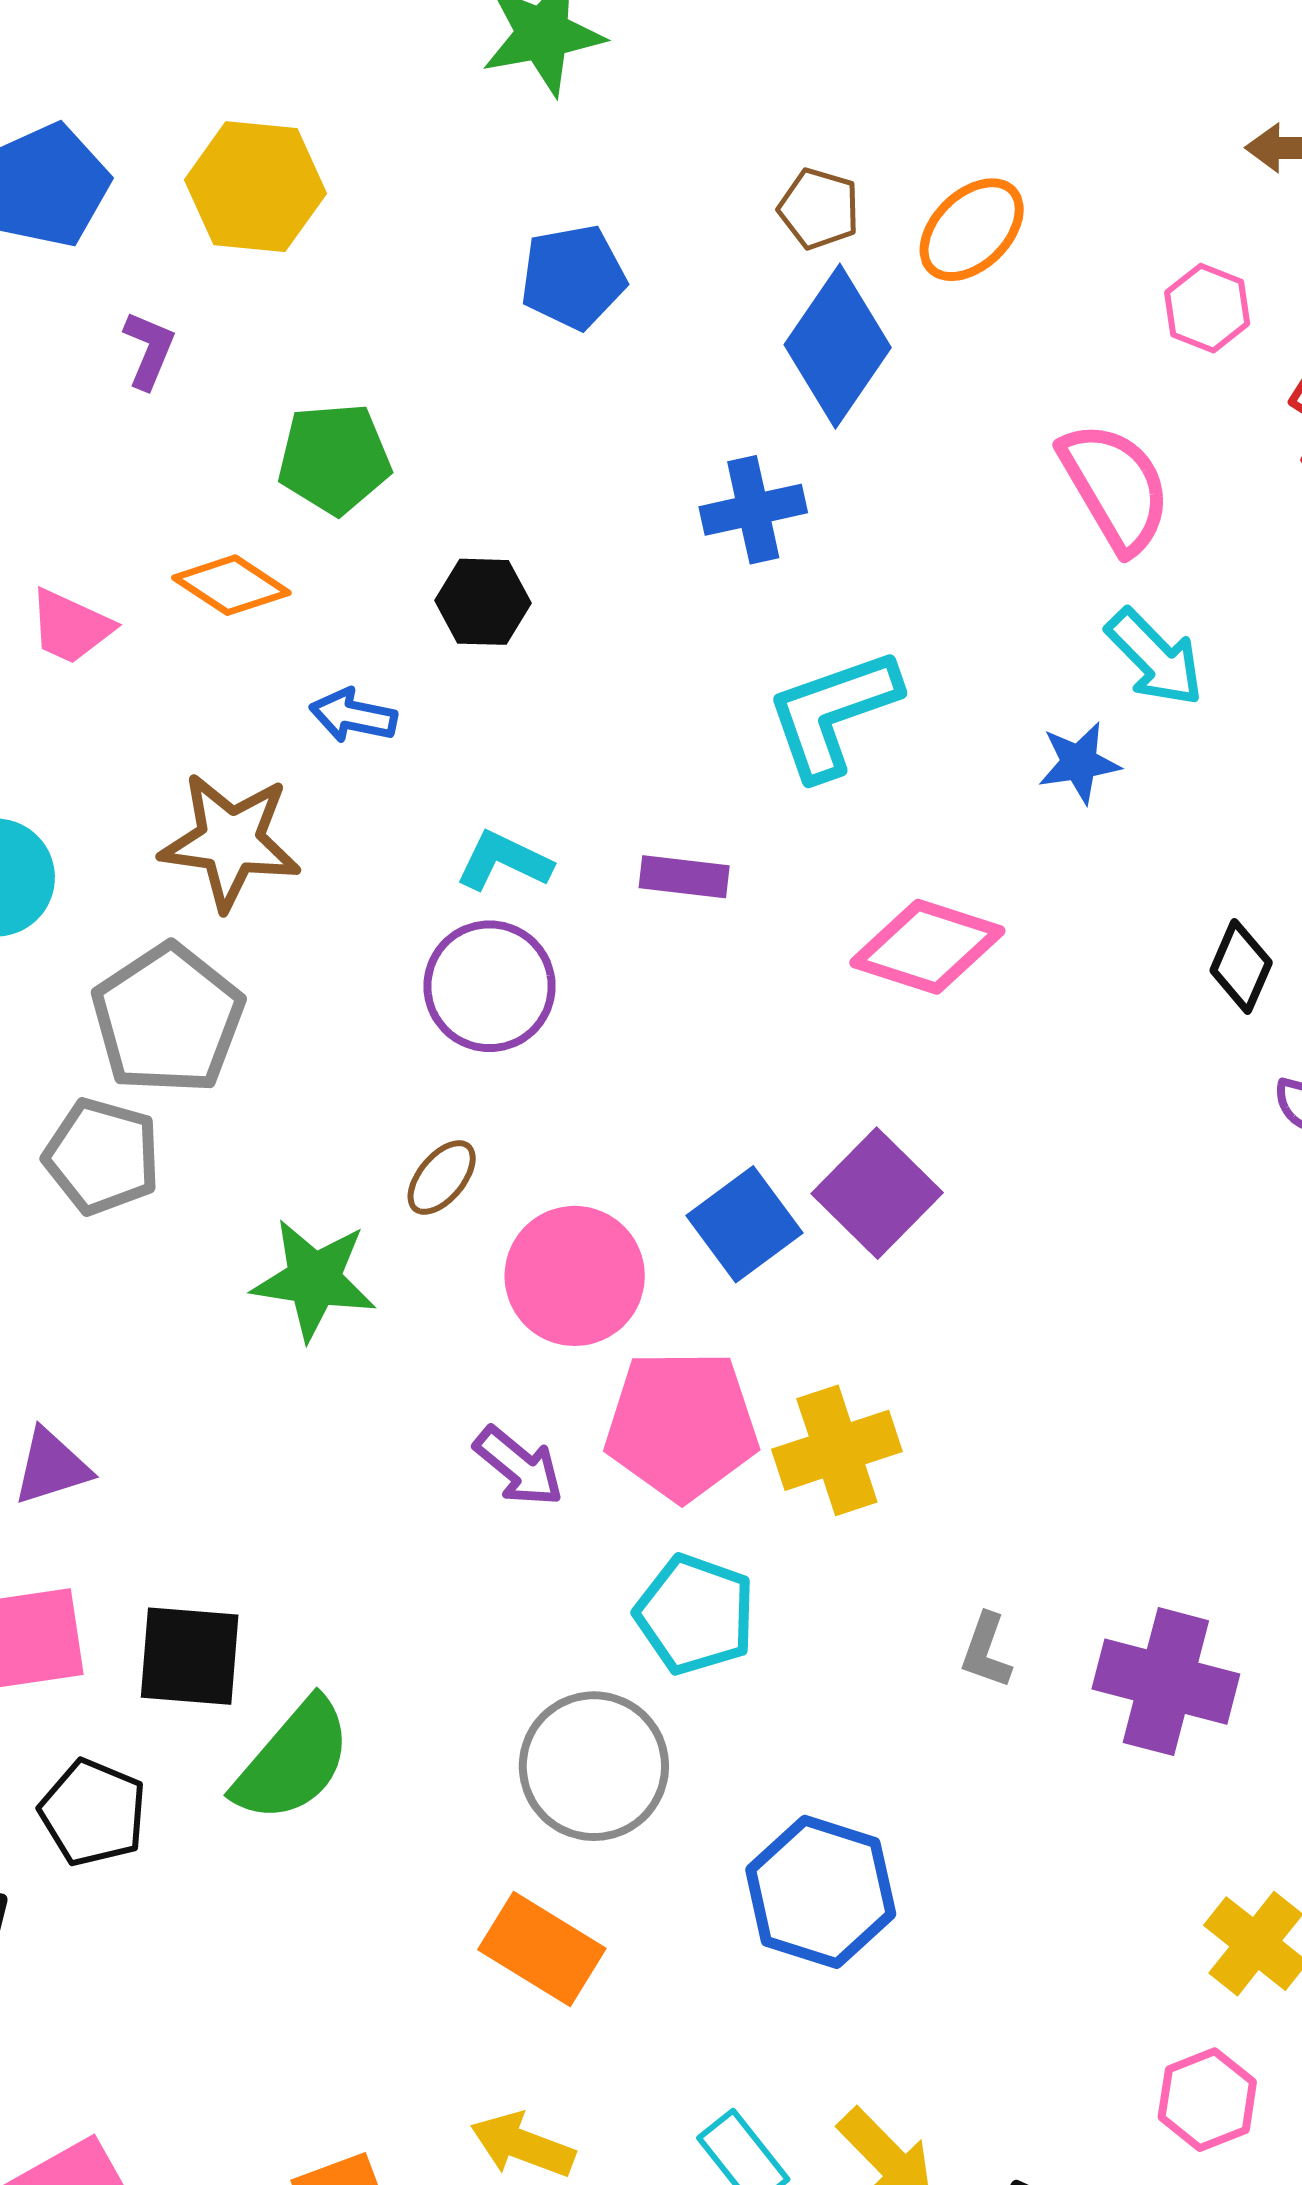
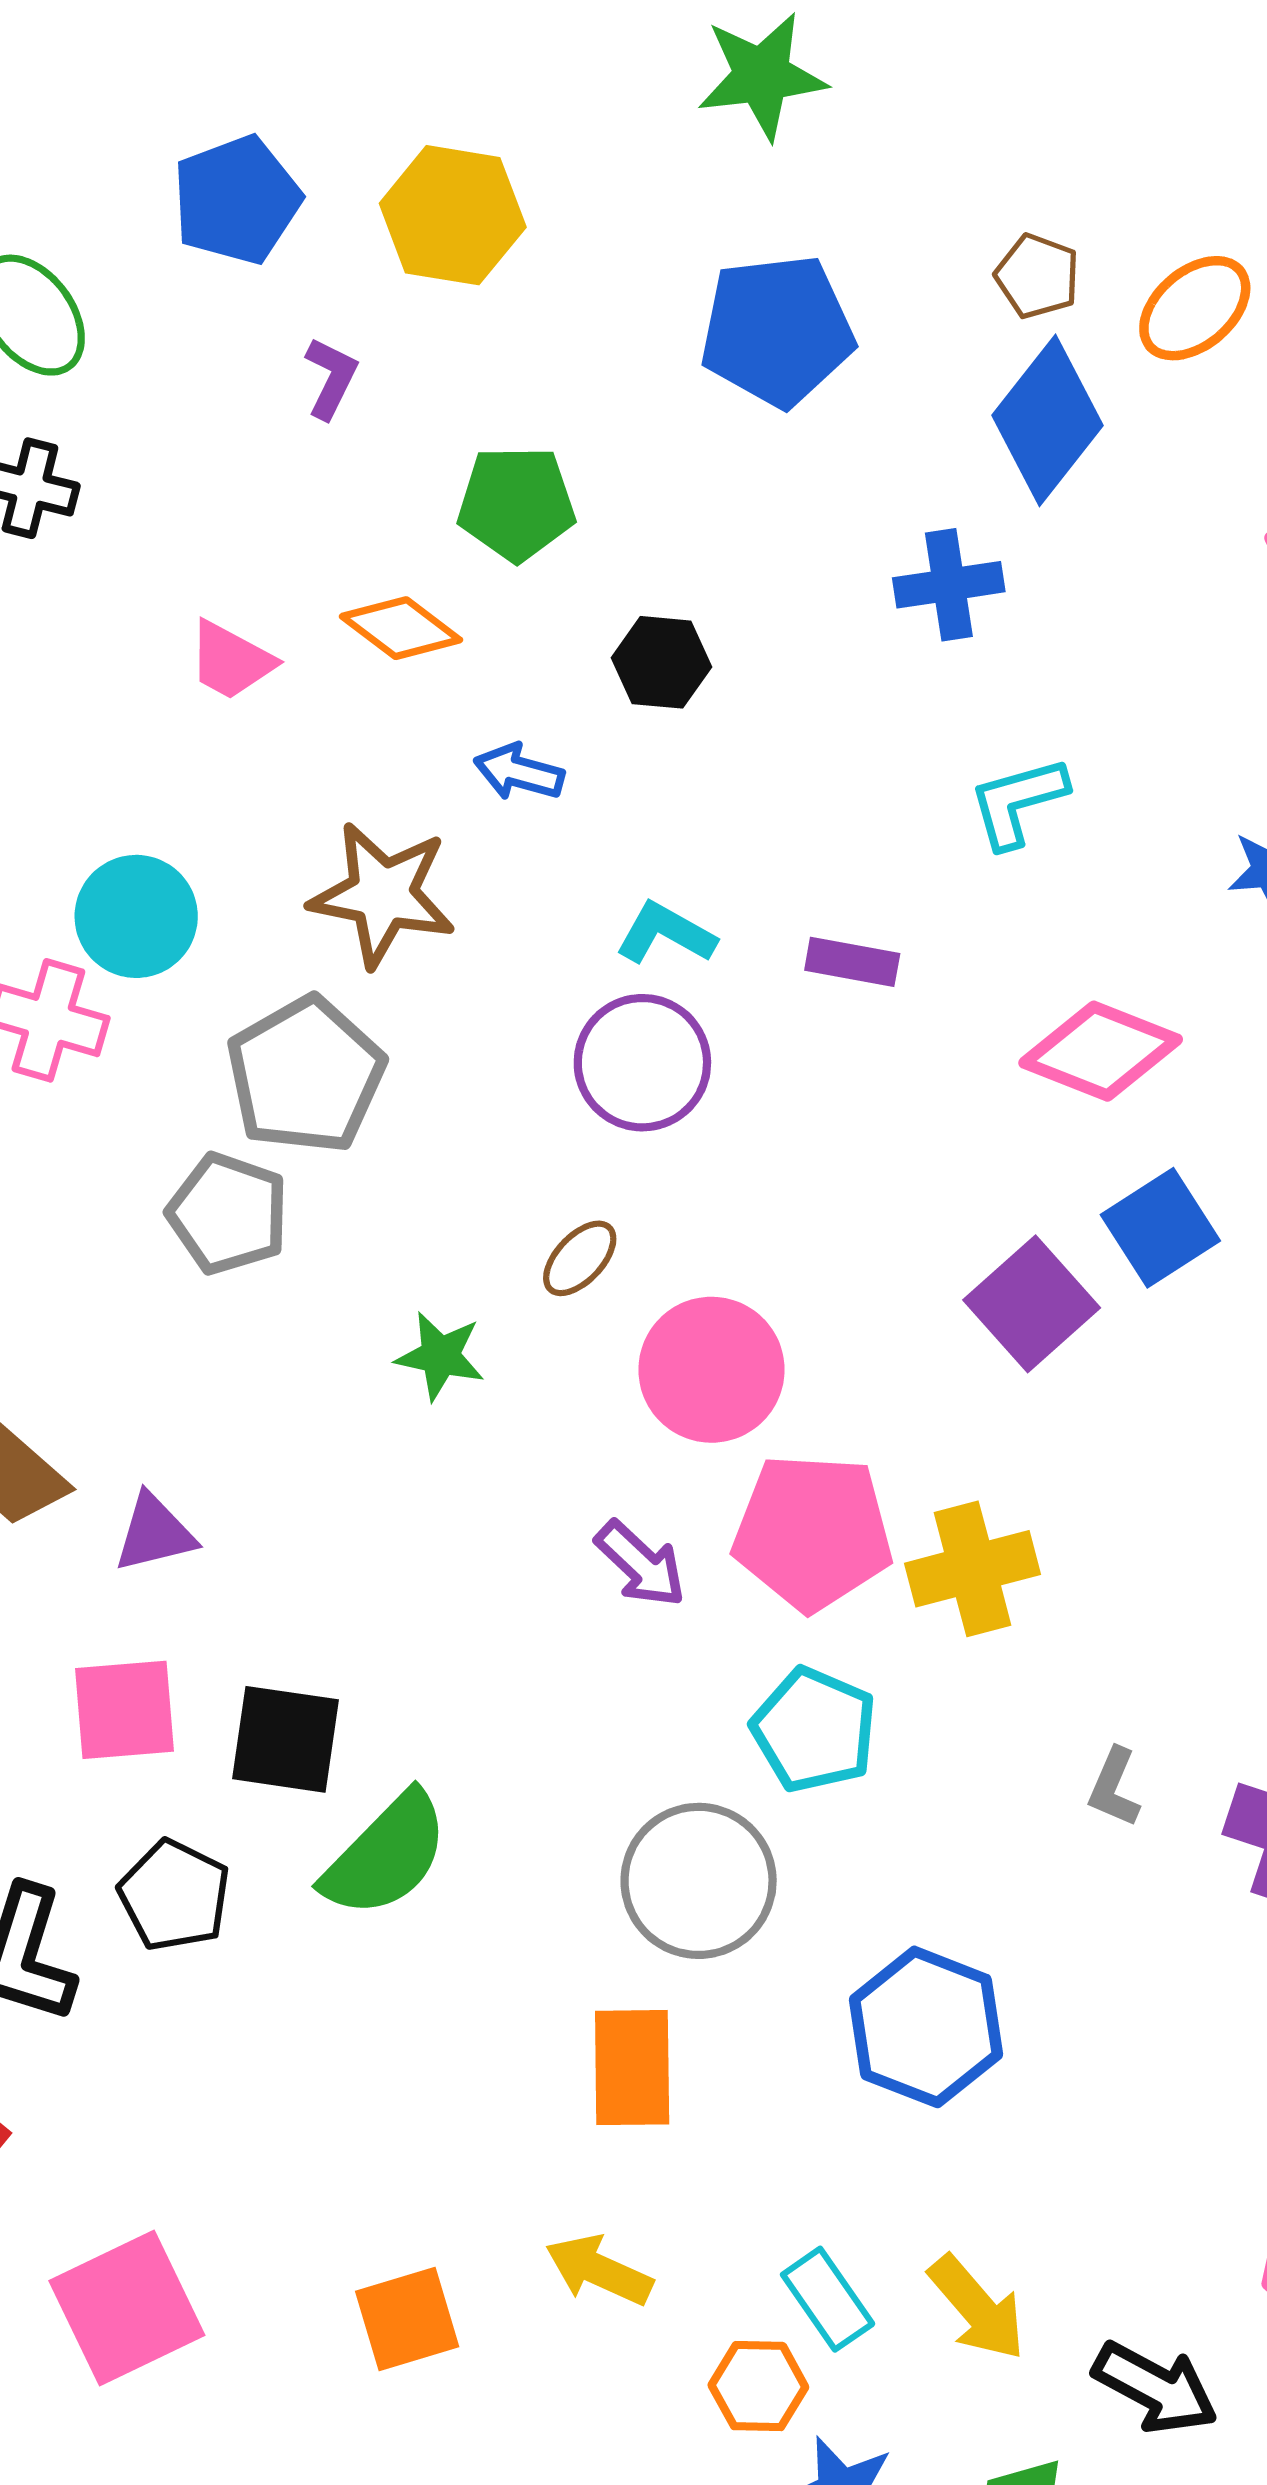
blue pentagon: (573, 277) -> (777, 331), size x1.4
cyan L-shape: (833, 713) -> (1018, 802), size x0.7
blue square: (745, 1224) -> (1160, 1228), moved
green star: (314, 1280) -> (440, 1356), size x0.7
orange rectangle: (542, 1949) -> (632, 2068), turned 54

